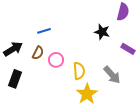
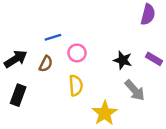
black star: (102, 32) -> (123, 60), moved
pink circle: (56, 60) -> (77, 53), moved
yellow semicircle: (79, 71) -> (76, 85), moved

